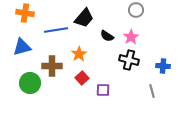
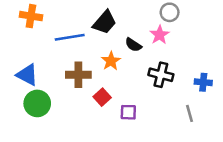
pink star: (131, 37) -> (160, 35), moved
blue triangle: (22, 47) -> (27, 75), moved, turned 42
orange star: (79, 54) -> (111, 61), moved
brown cross: (52, 66) -> (78, 75), moved

